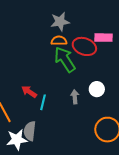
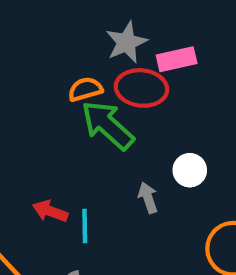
gray star: (60, 22) -> (126, 42), moved

